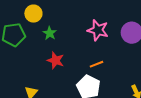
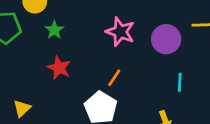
orange line: (96, 64) -> (114, 78), turned -40

